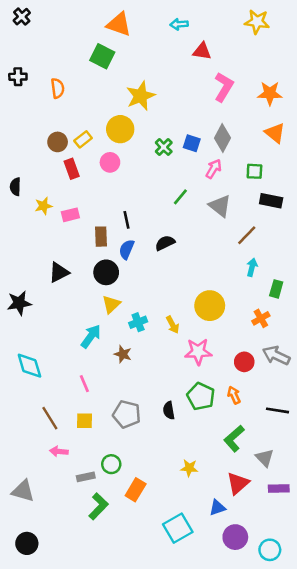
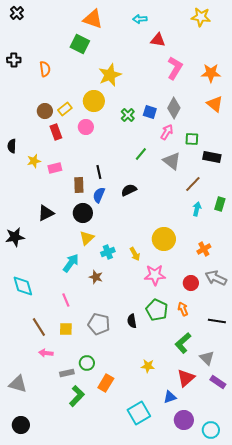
green square: (254, 171) -> (192, 139), moved
green rectangle: (276, 289) -> (220, 204), moved
purple rectangle: (279, 488) -> (218, 382), turned 35

